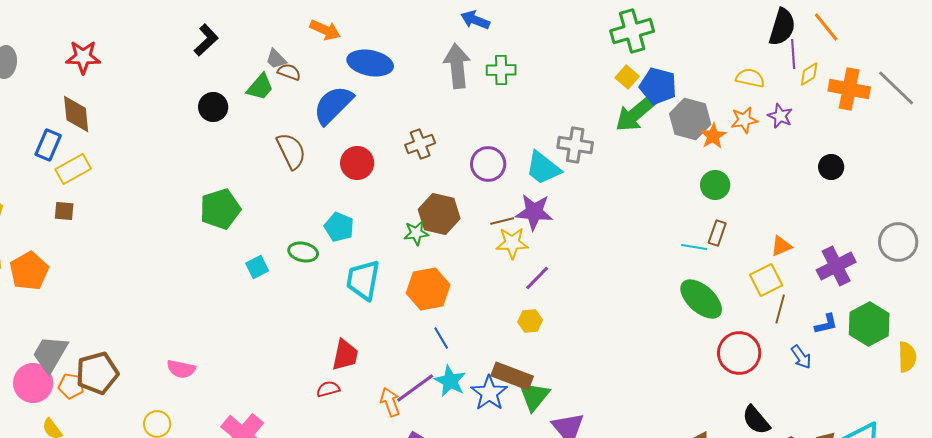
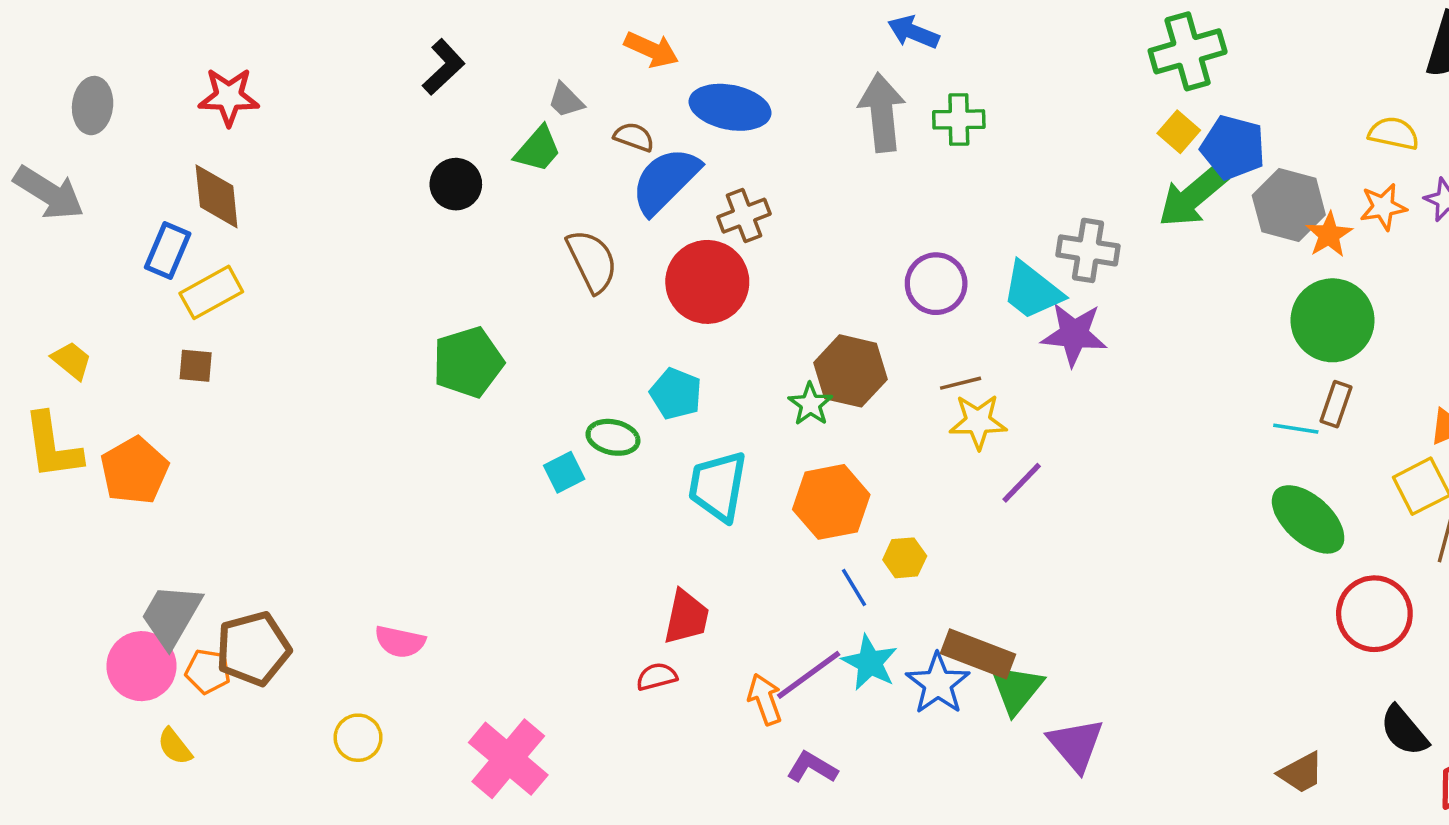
brown semicircle: (289, 72) -> (634, 137), moved
brown cross: (420, 144) -> (744, 216), moved
red circle: (357, 163) -> (707, 282), size x1.4
green circle: (715, 185) -> (1333, 320), size x1.6
purple star: (534, 212) -> (1074, 334), moved
green star: (416, 233) -> (810, 404), turned -30
cyan square: (257, 267) -> (564, 472), moved
yellow hexagon: (530, 321) -> (905, 558), moved

